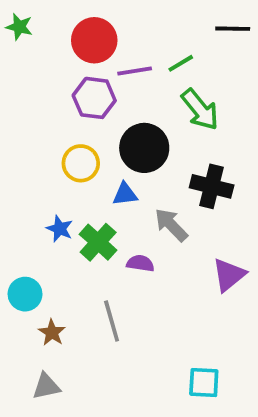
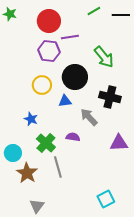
green line: (181, 63) -> (94, 11), moved
green cross: (98, 242) -> (46, 143), moved
purple triangle: (229, 275) -> (119, 143), turned 36
brown star: (52, 333) -> (27, 173), size x1.5
cyan square: (204, 383) -> (106, 199), turned -30
gray triangle: (46, 386) -> (37, 206), moved, turned -42

